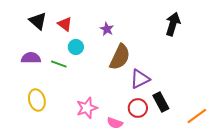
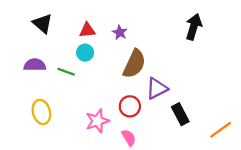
red triangle: (65, 24) -> (87, 30), moved, turned -42
red circle: (138, 108) -> (130, 106), moved
pink semicircle: (115, 123) -> (129, 138), turned -140

